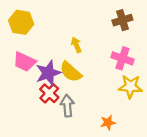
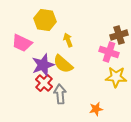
brown cross: (122, 20) -> (119, 35), moved
yellow hexagon: (21, 22) -> (45, 20), moved
pink trapezoid: (25, 62) -> (22, 43), moved

